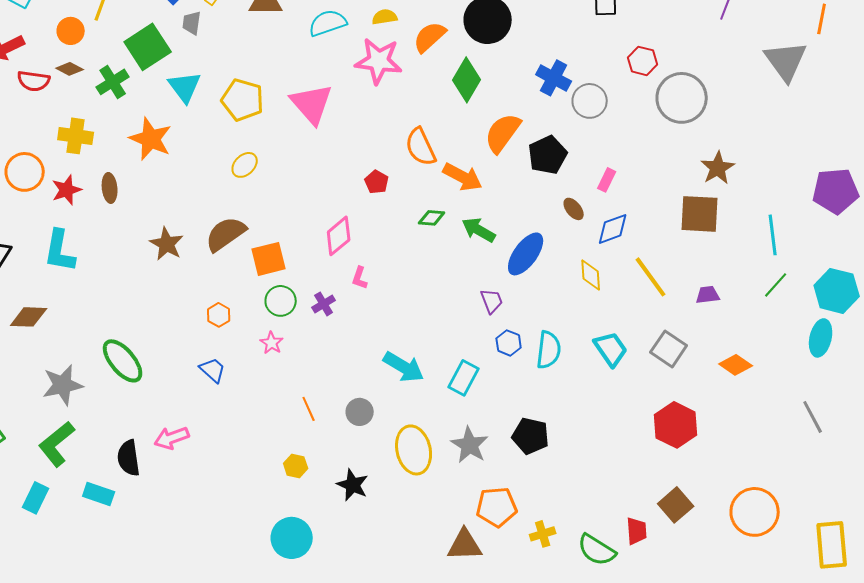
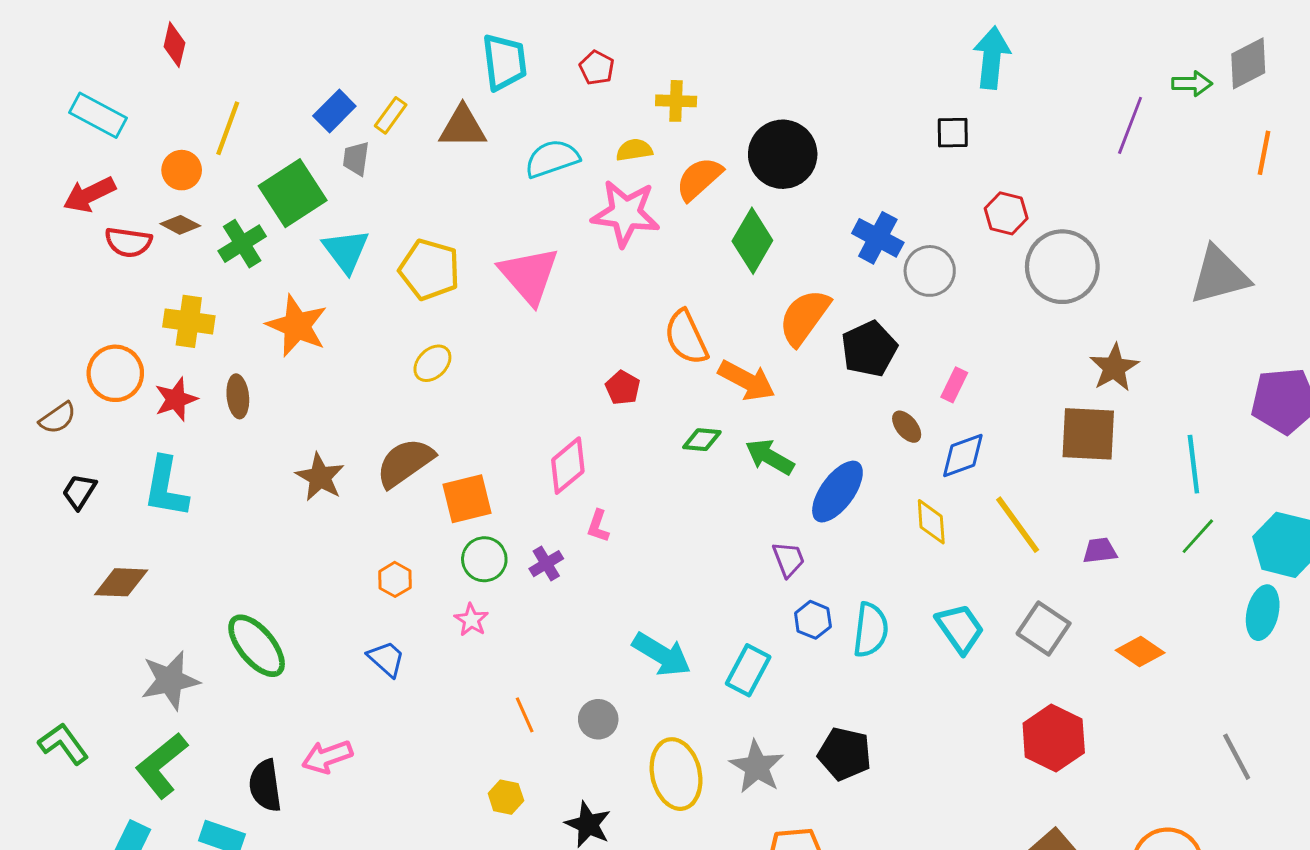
gray triangle: (786, 61) -> (1219, 275), moved, turned 51
gray line: (813, 417) -> (1237, 757), moved

